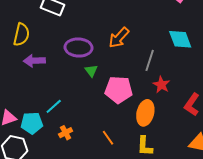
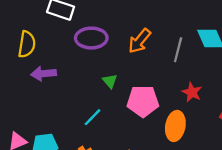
purple ellipse: (79, 48) -> (91, 38), moved
gray line: (150, 60) -> (178, 50), moved
cyan line: (54, 106) -> (92, 117), moved

